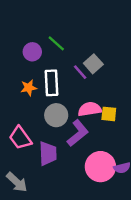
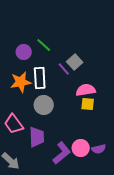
orange star: (29, 88) -> (21, 82), size x1.5
pink semicircle: (90, 109) -> (86, 90), moved
purple L-shape: (78, 133) -> (62, 153), moved
pink circle: (100, 167) -> (81, 148), size x0.7

